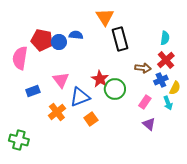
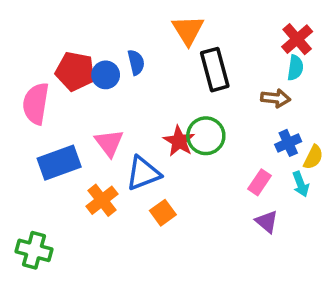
blue semicircle: (76, 35) -> (136, 62), turned 72
red cross: (166, 60) -> (297, 39), moved
brown arrow: (143, 68) -> (276, 98), moved
green circle: (115, 89) -> (206, 136), moved
blue rectangle: (33, 91) -> (59, 163), size x1.6

